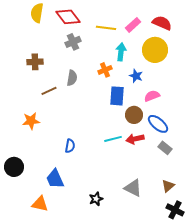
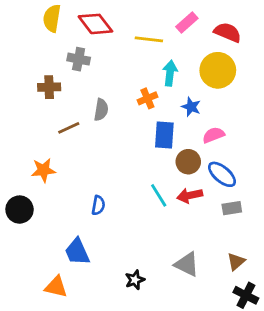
pink rectangle: (133, 25) -> (187, 22), moved
gray cross: (73, 42) -> (79, 59), moved, turned 35
cyan line: (113, 139) -> (159, 195), turned 72
gray rectangle: (165, 148) -> (232, 208), turned -48
black circle: (14, 167) -> (20, 210), moved

